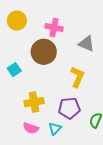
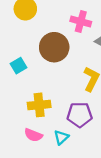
pink cross: (54, 28) -> (81, 21), moved

